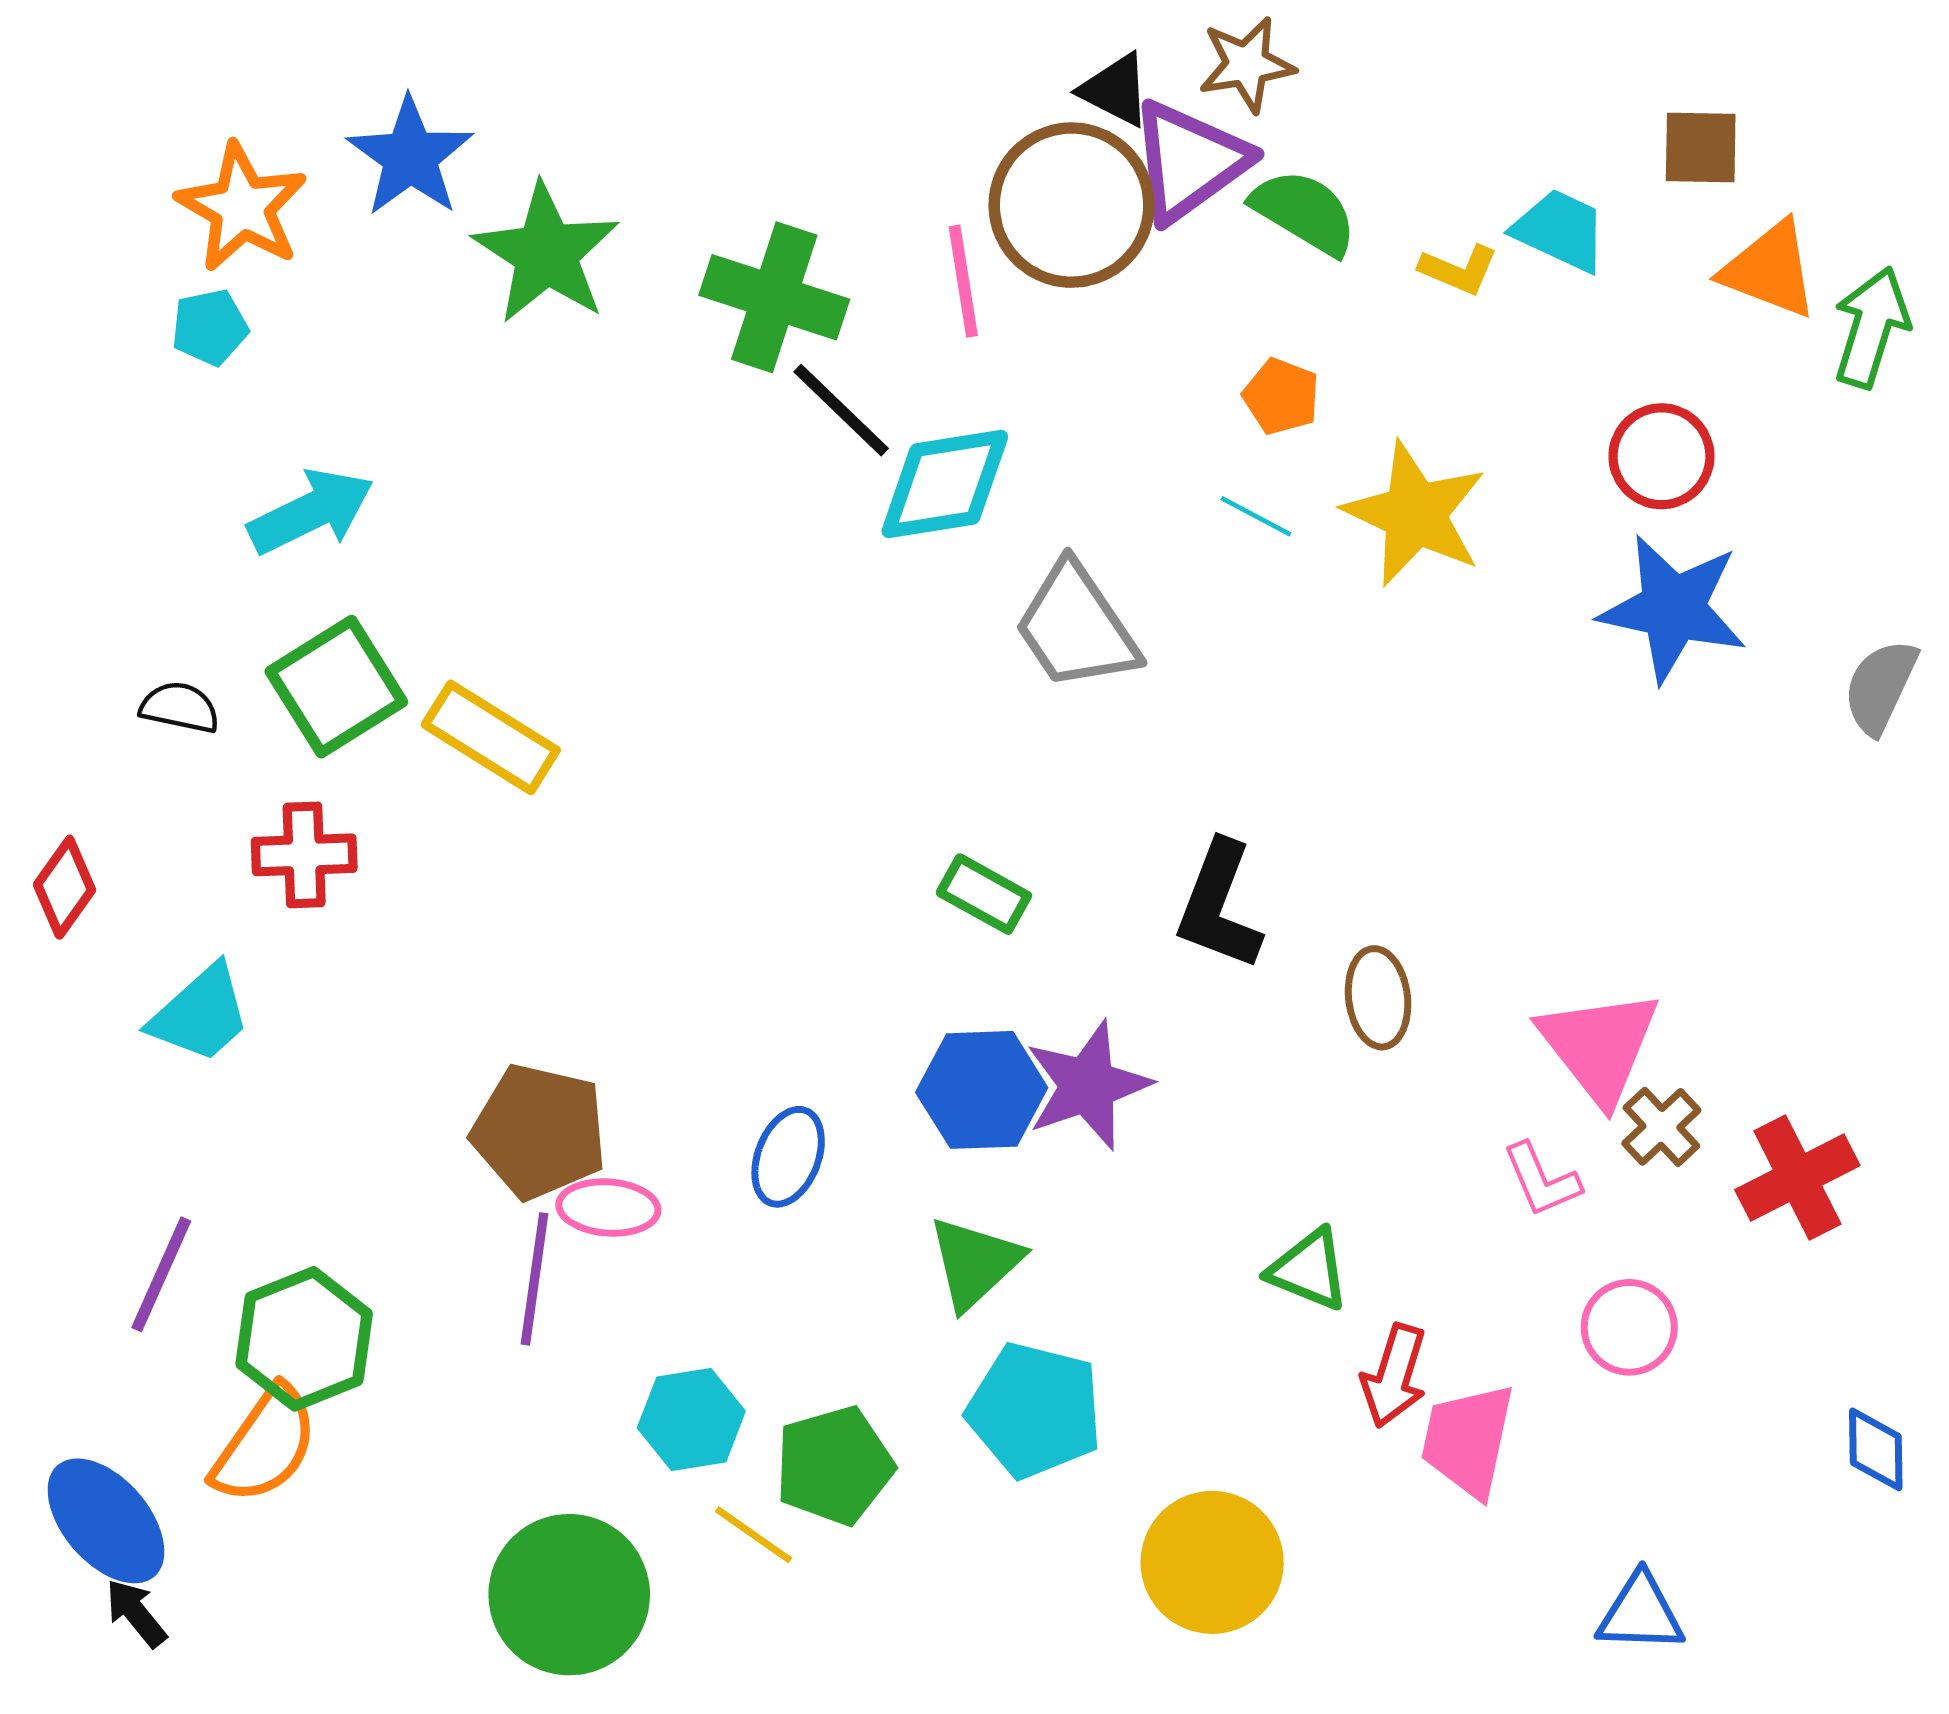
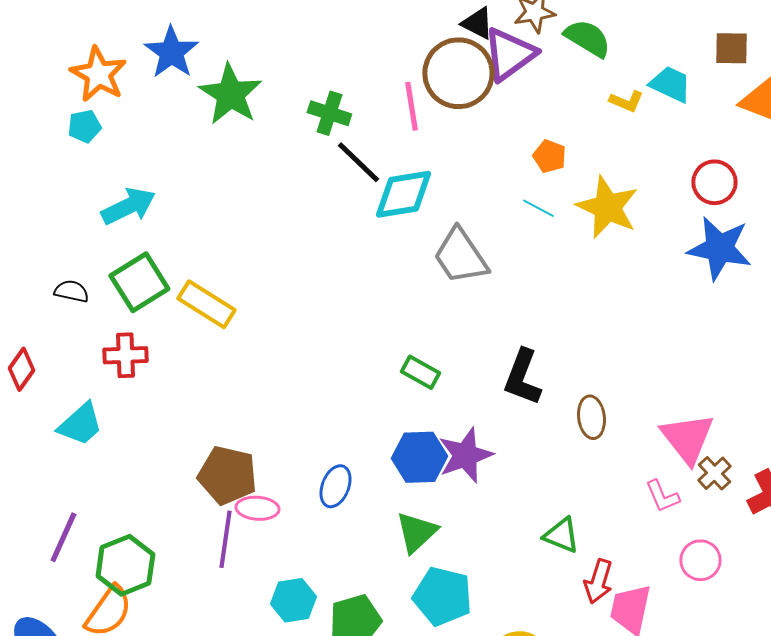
green semicircle: (1304, 212) -> (587, 38), moved
green cross: (774, 297) -> (329, 113), size x0.7

